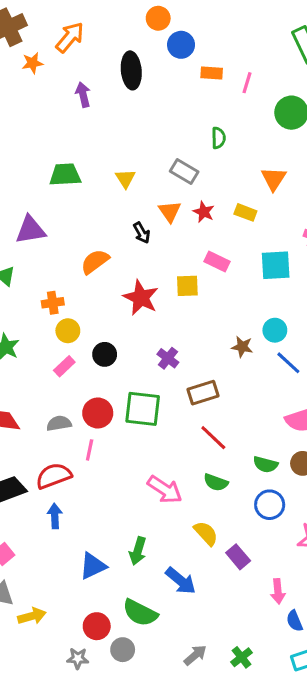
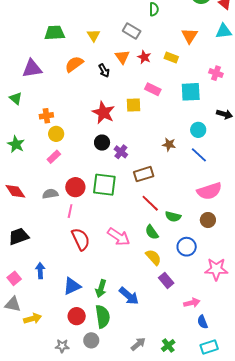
orange semicircle: (95, 262) -> (74, 64), moved
cyan circle: (275, 330) -> (198, 130), moved
black circle: (105, 354) -> (102, 143), moved
green semicircle: (265, 464) -> (173, 217), moved
red semicircle: (54, 476) -> (81, 239), moved, turned 85
green semicircle: (216, 482) -> (152, 232), turned 35
blue arrow: (55, 516) -> (40, 271), moved
yellow semicircle: (206, 533) -> (153, 257), moved
green arrow: (138, 551) -> (101, 289), moved
pink arrow: (278, 591) -> (192, 303), turned -98
green semicircle: (140, 613) -> (103, 317), turned -125
red circle: (97, 626) -> (77, 316), moved

